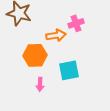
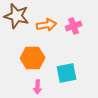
orange arrow: (56, 35) -> (47, 25), moved

